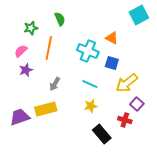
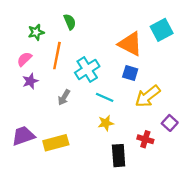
cyan square: (139, 15) -> (162, 30), moved
orange triangle: (112, 38) -> (130, 44), size x1.6
cyan cross: (88, 51) -> (87, 69), moved, turned 35
purple square: (137, 104) -> (170, 123), moved
yellow rectangle: (46, 109) -> (56, 143), moved
black rectangle: (102, 134) -> (119, 156), turned 36

